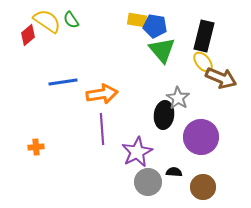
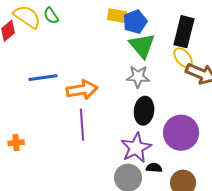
blue pentagon: (155, 26) -> (135, 22), turned -30
gray star: (178, 98) -> (138, 77), moved, turned -30
purple star: (137, 152) -> (136, 148), moved

